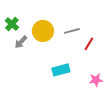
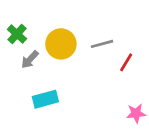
cyan rectangle: (61, 70) -> (45, 99), moved

